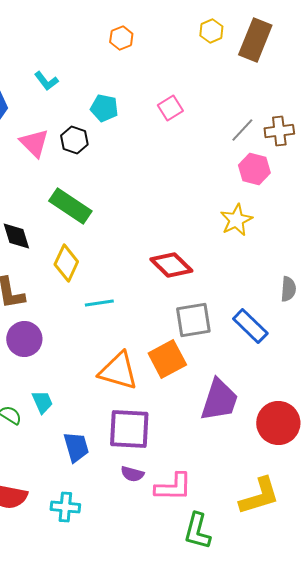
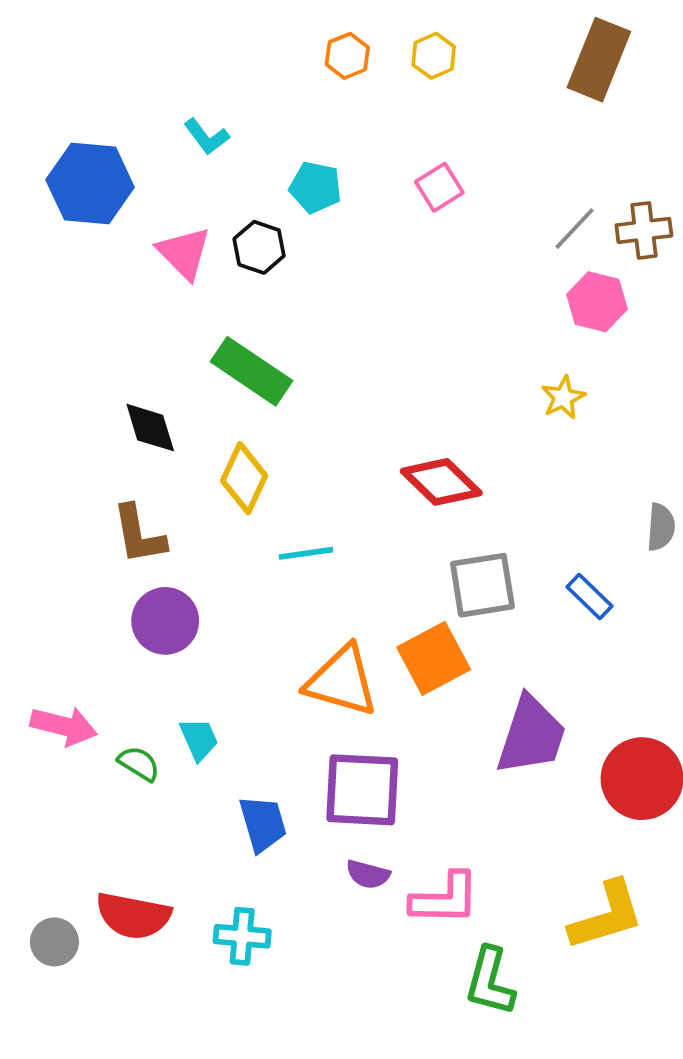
yellow hexagon: (211, 31) -> (434, 56), moved
yellow star: (236, 220) -> (563, 397), size x0.7
blue rectangle: (250, 326) -> (589, 596), size x0.7

